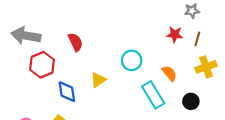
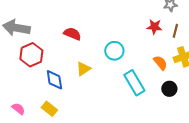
red semicircle: (75, 42) -> (72, 34), moved, turned -42
orange semicircle: (169, 73) -> (160, 63), moved

